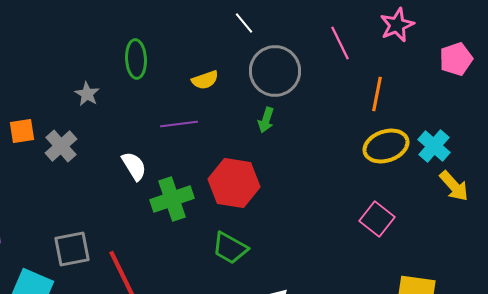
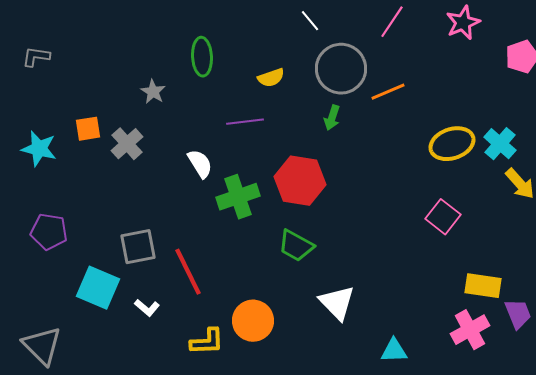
pink line: (340, 43) -> (392, 22), moved, turned 60
orange line: (377, 94) -> (388, 92), moved, turned 56

